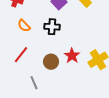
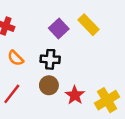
brown circle: (51, 62) -> (49, 85), moved

